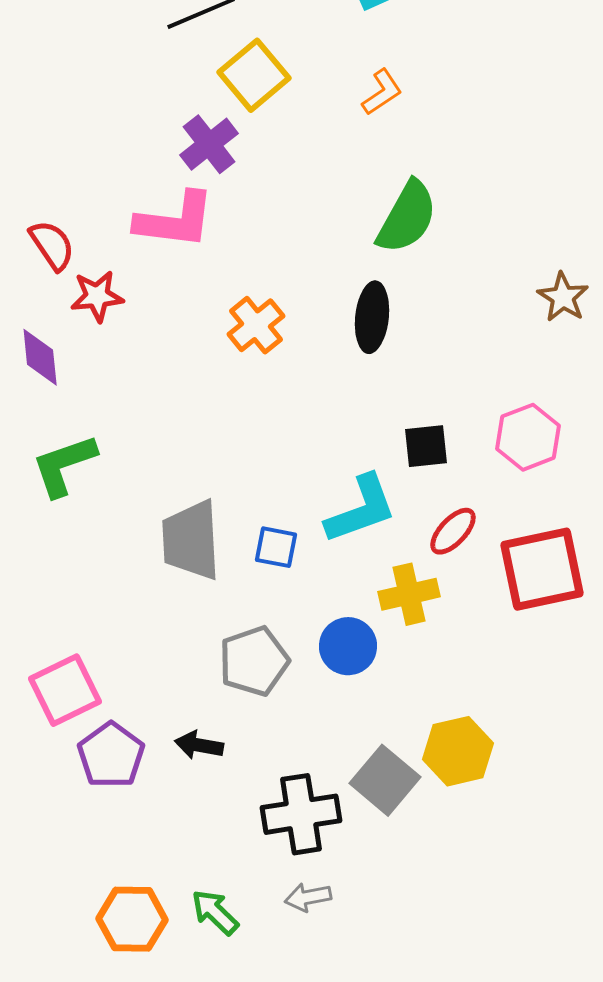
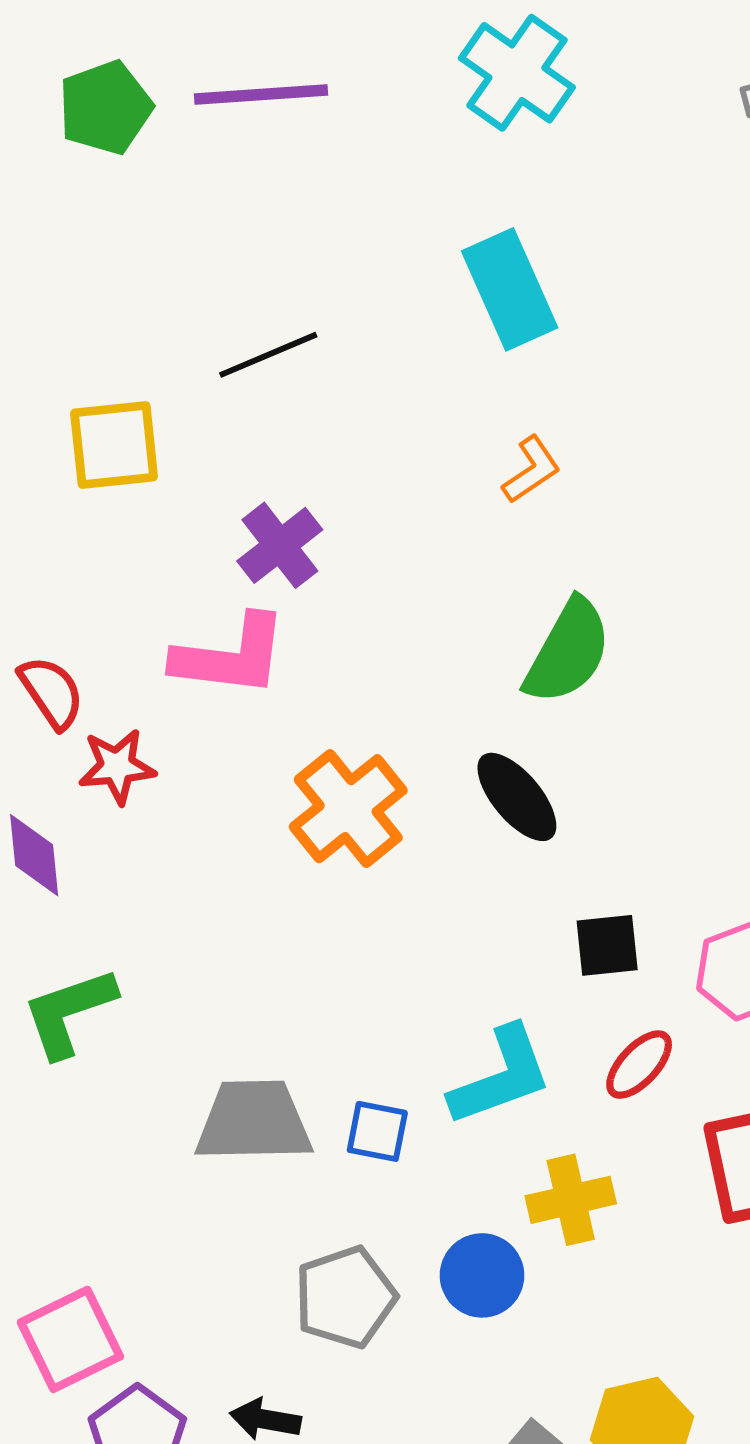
yellow square: (254, 75) -> (114, 445), moved, turned 34
black ellipse: (372, 317) -> (517, 797), turned -46
orange cross: (256, 325) -> (348, 809), size x1.4
black square: (426, 446) -> (607, 945), moved
red ellipse: (453, 531) -> (639, 1065), moved
gray trapezoid: (191, 540) -> (254, 1121), turned 92

